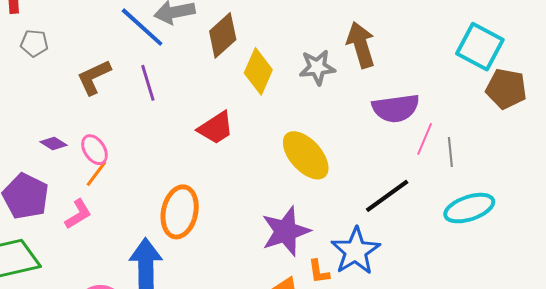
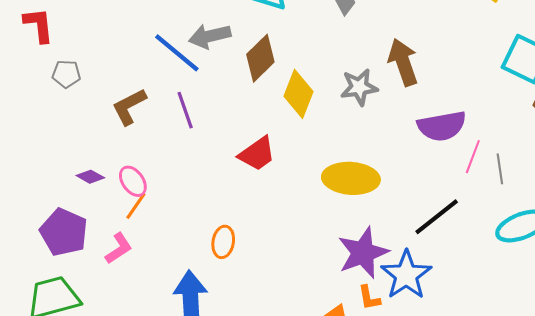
yellow ellipse: (306, 155) -> (351, 178), turned -42
orange ellipse: (180, 212) -> (223, 242), size x0.6
purple star: (286, 231) -> (363, 253), moved

